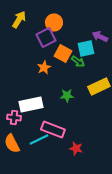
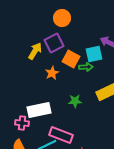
yellow arrow: (19, 20) -> (35, 51), moved
orange circle: (54, 22) -> (62, 18), moved
green arrow: (78, 62) -> (86, 67), turned -40

